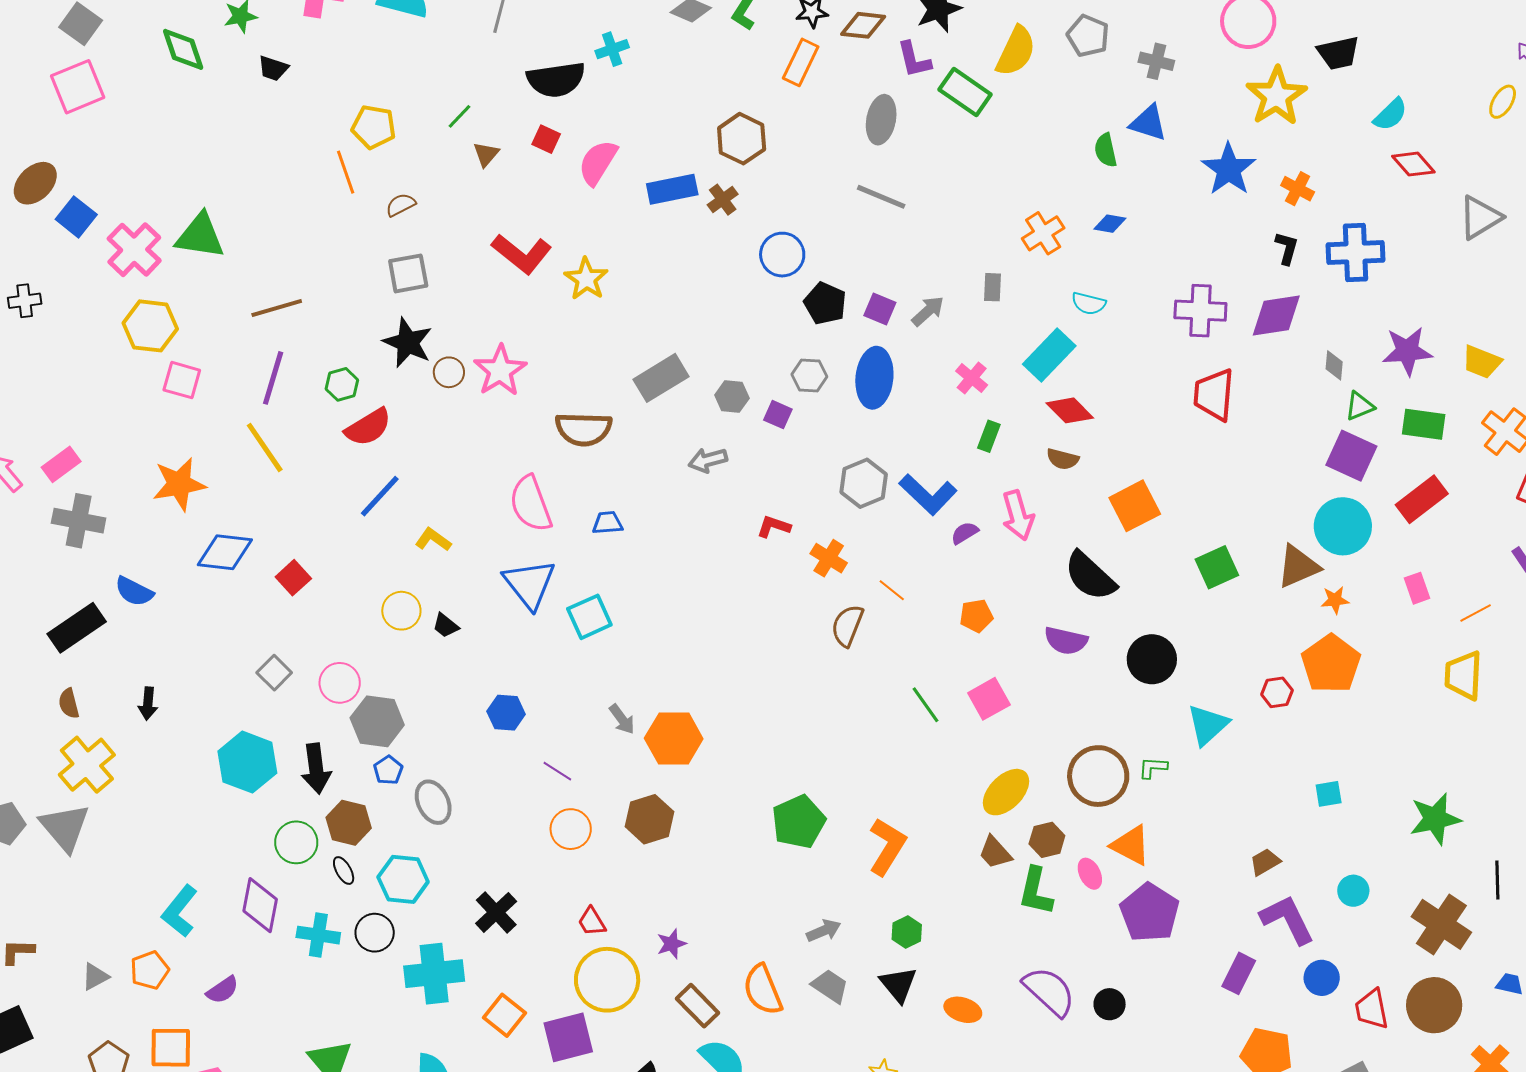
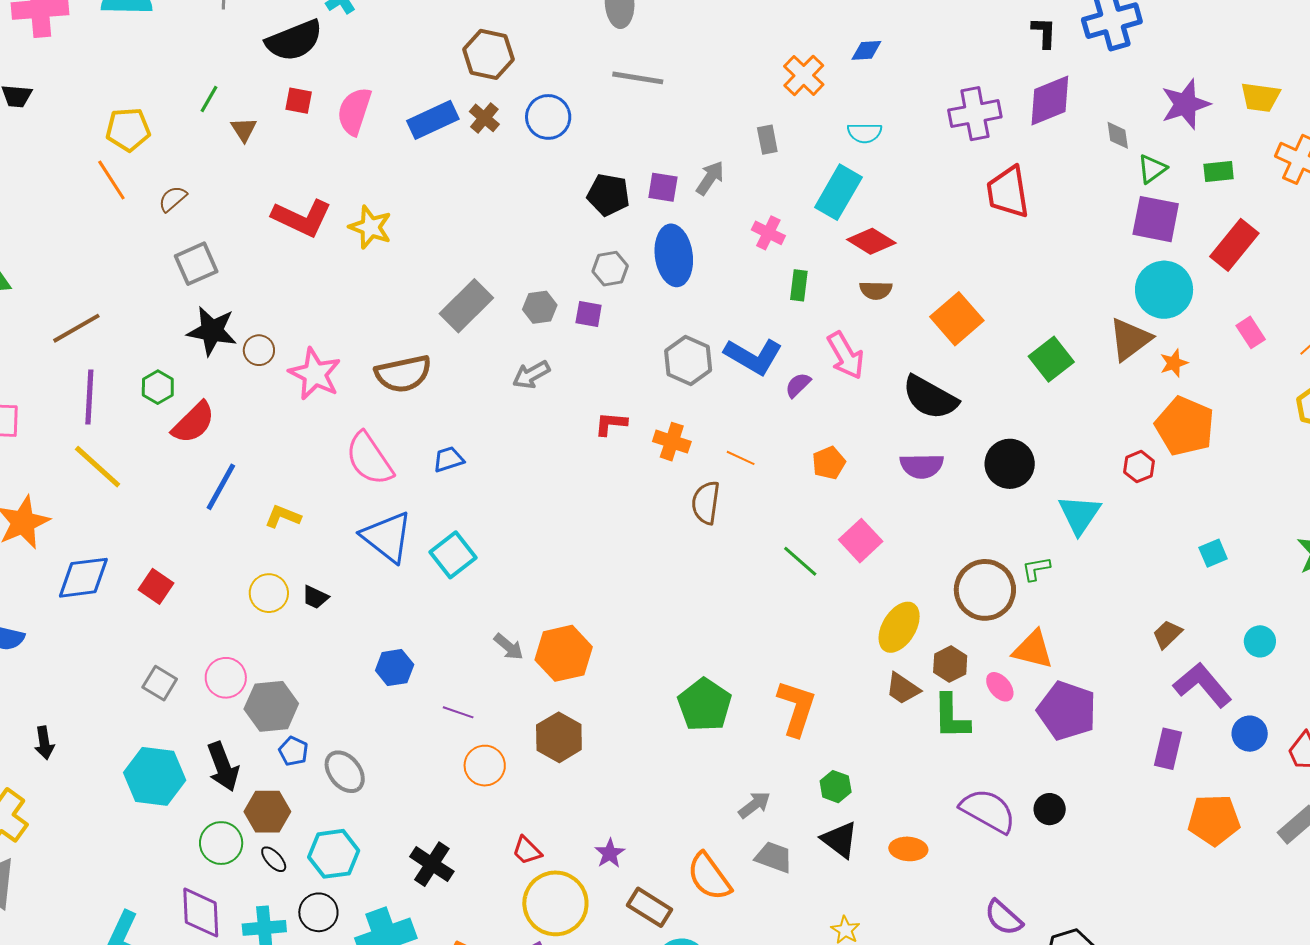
blue circle: (782, 255) -> (548, 117), moved
pink star: (500, 371) -> (315, 374), moved
green rectangle: (1424, 424) -> (1219, 172), size x0.7

